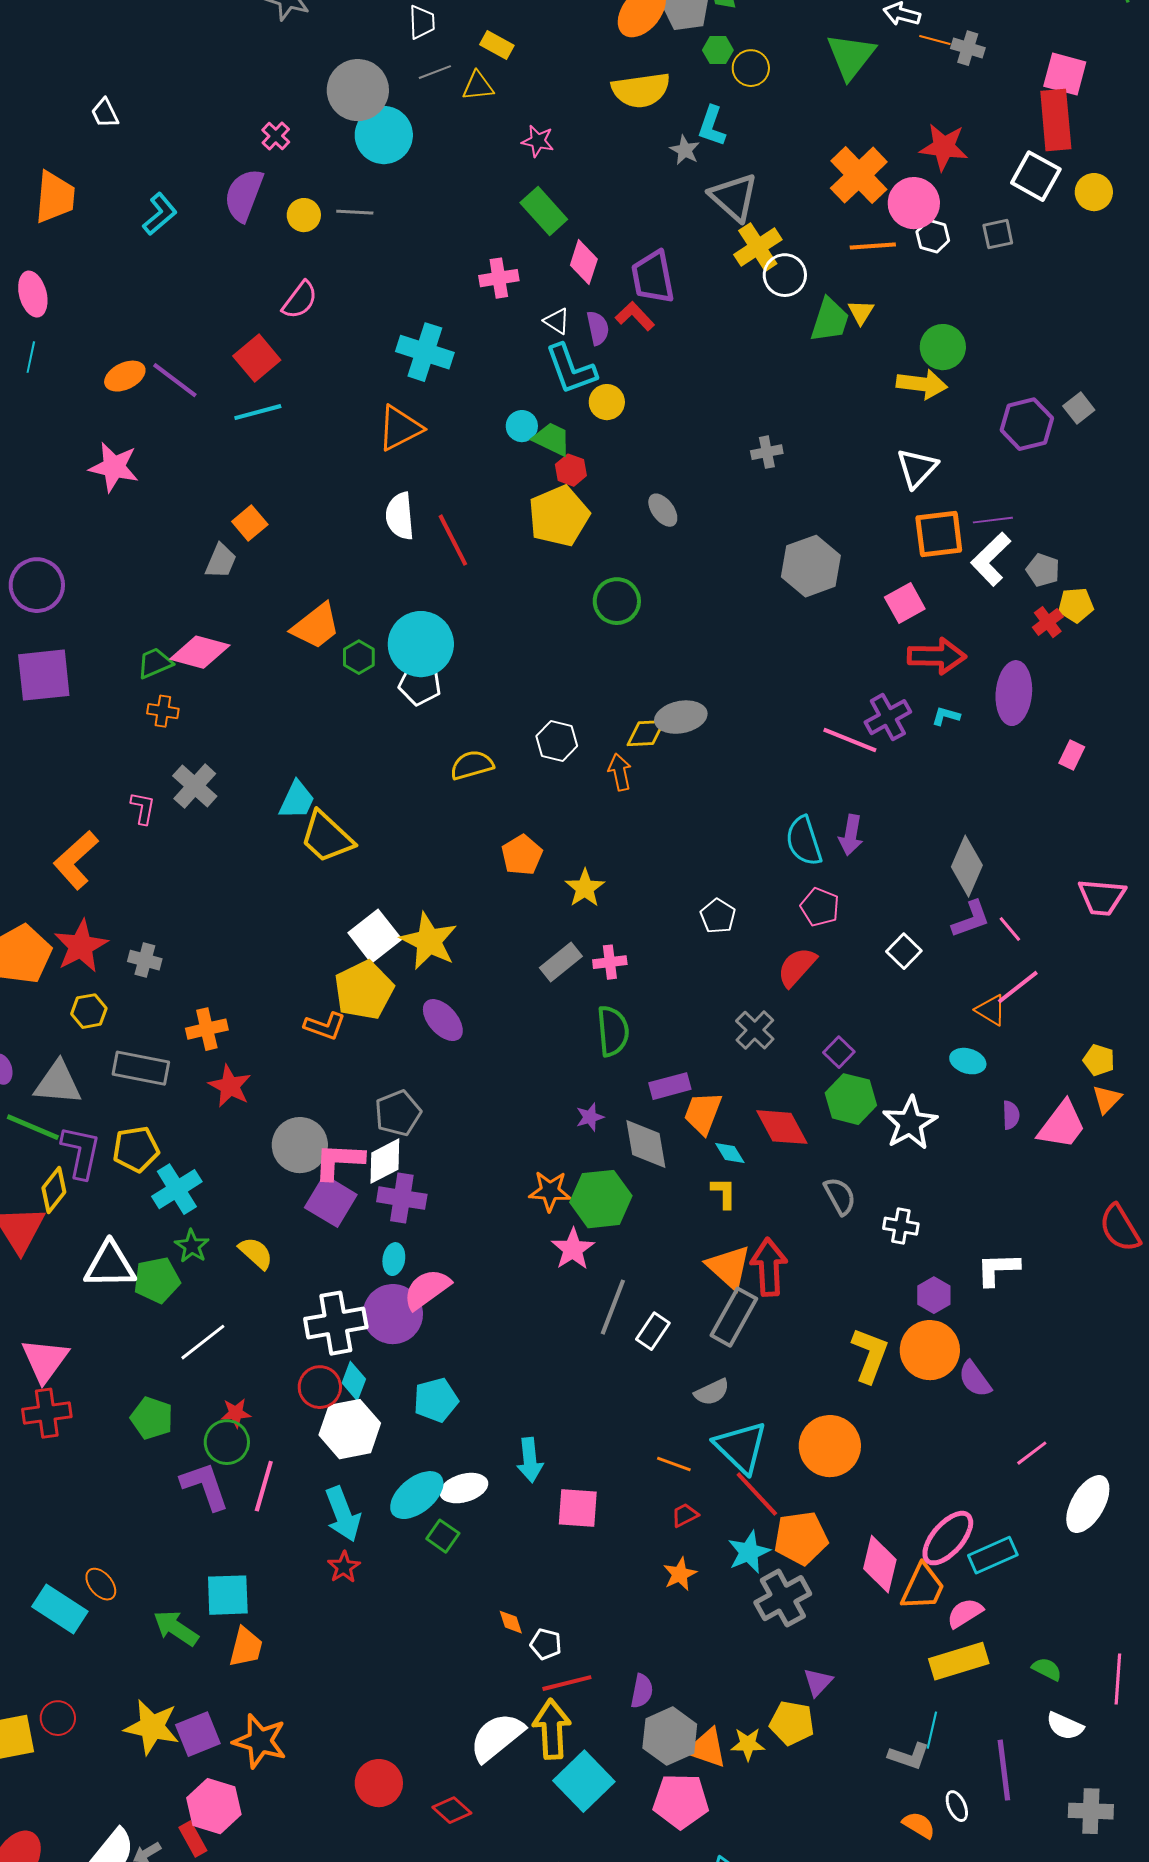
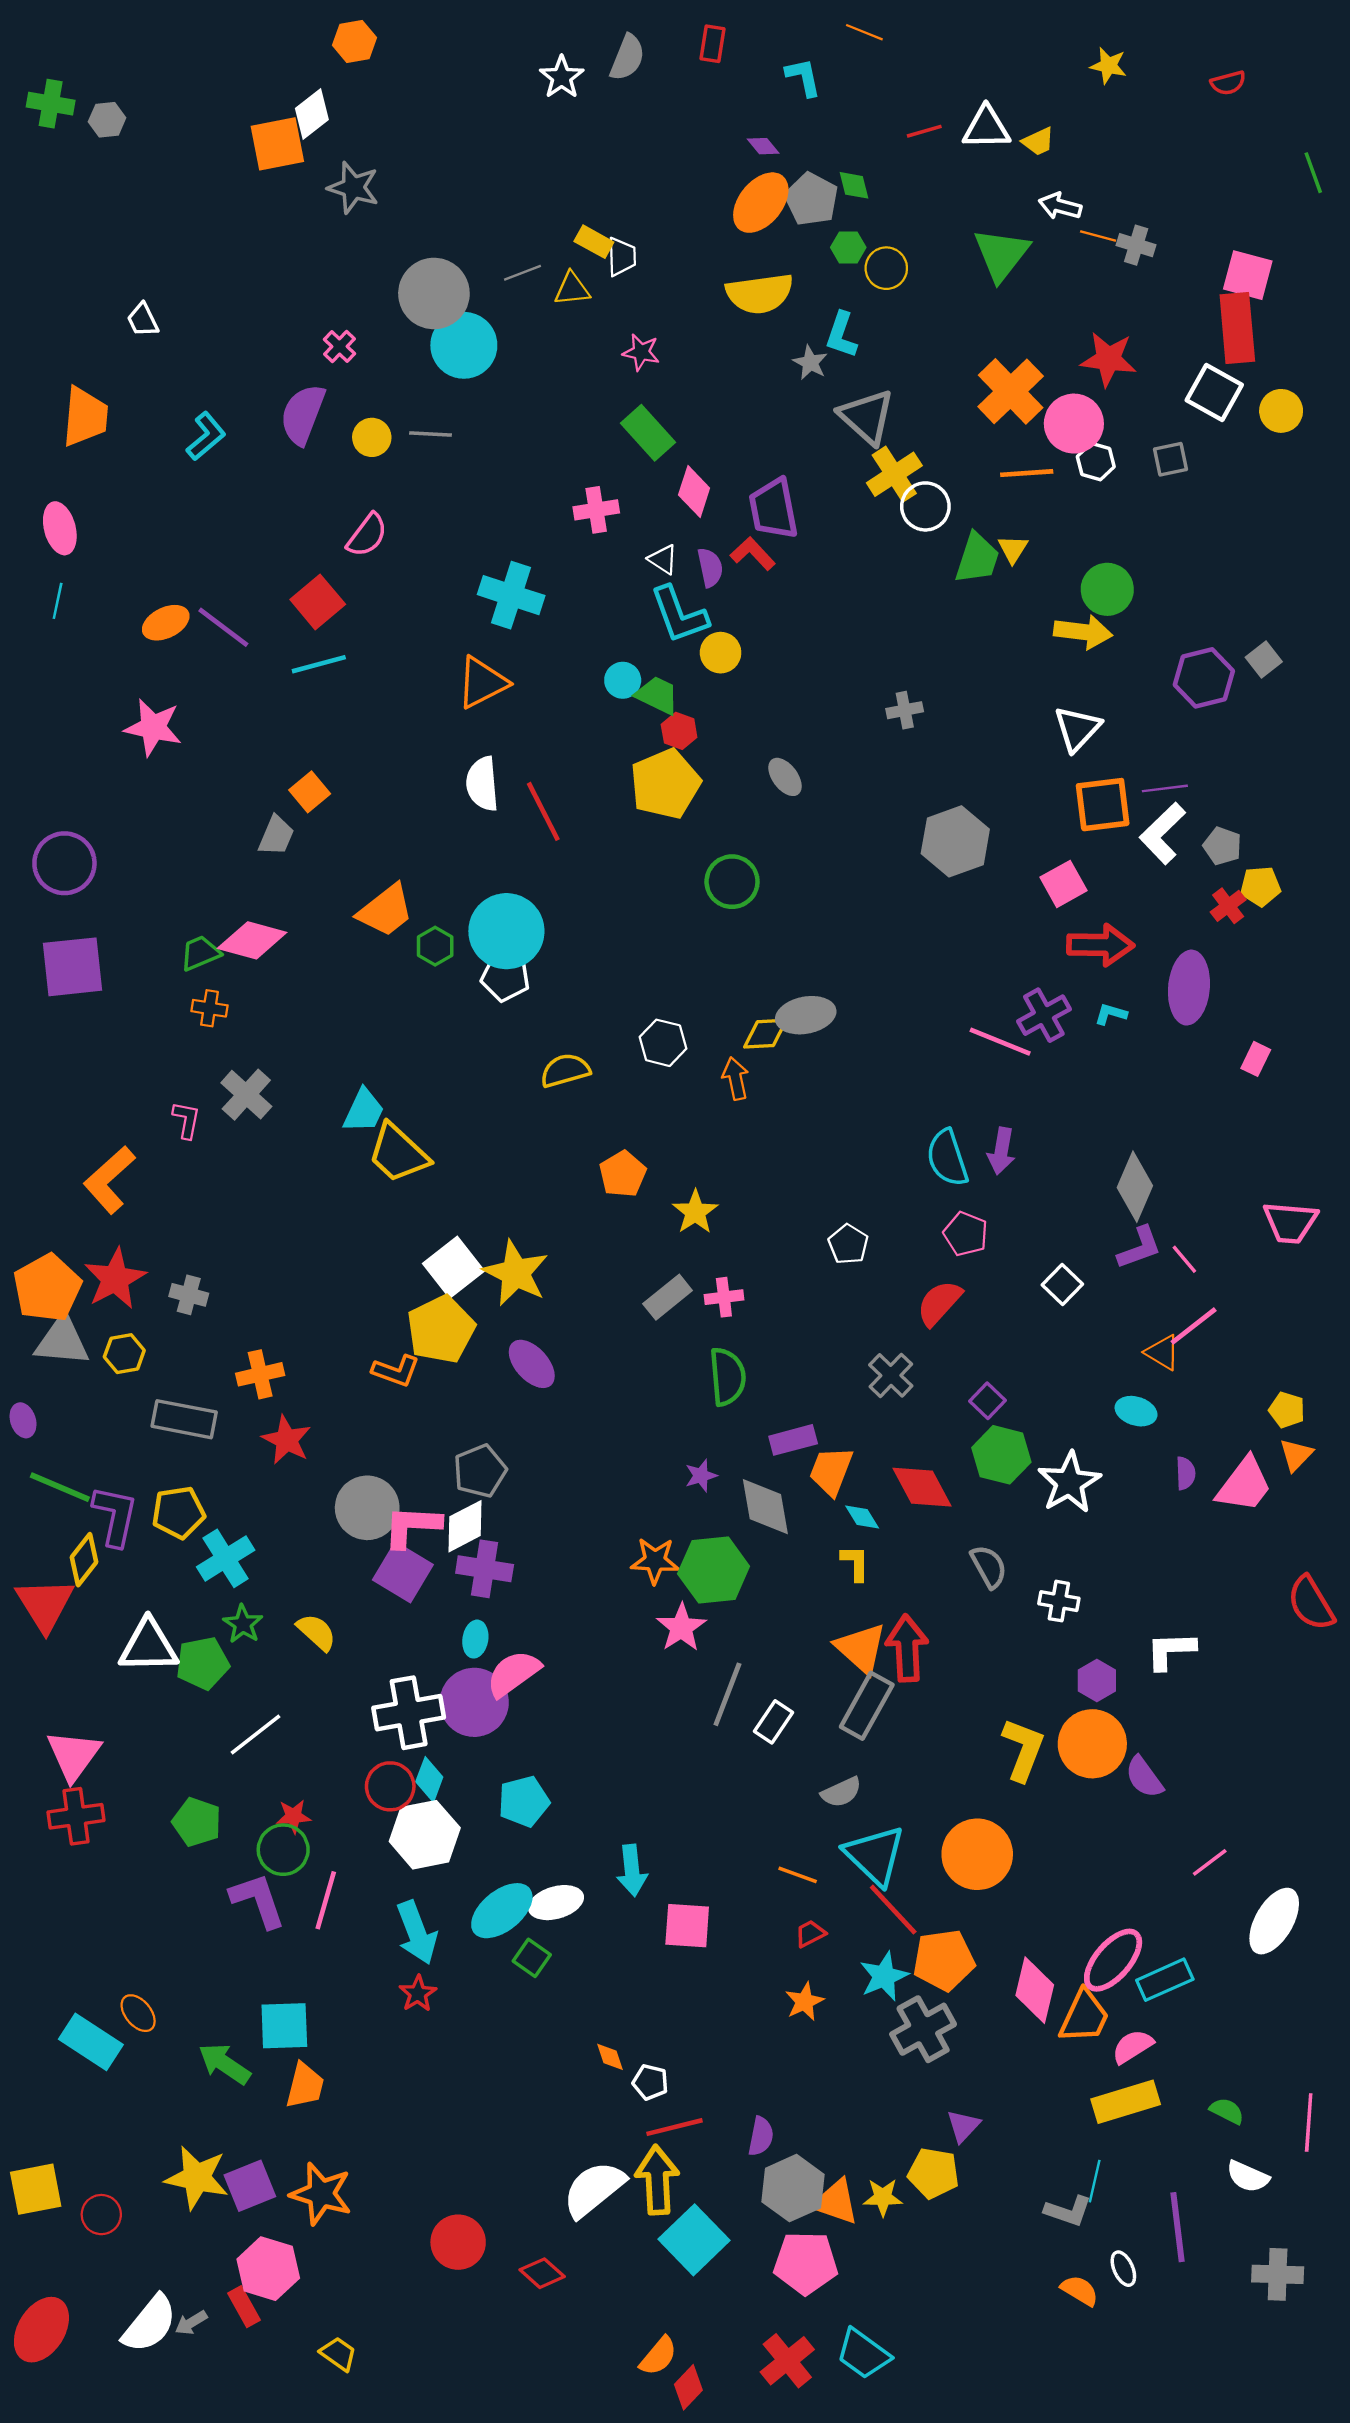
white trapezoid: (422, 22) -> (622, 257), moved
gray triangle: (58, 1083) -> (62, 1341), moved
red circle: (58, 1718) -> (101, 2215), moved

